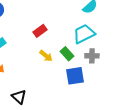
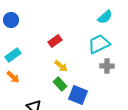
green rectangle: (67, 54) -> (60, 84), moved
blue square: (75, 76) -> (78, 95), moved, turned 30

